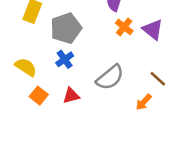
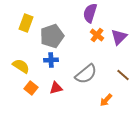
purple triangle: (153, 30) -> (119, 37), turned 36
blue cross: (65, 59) -> (51, 60), turned 32
orange arrow: (144, 102) -> (106, 100), moved

